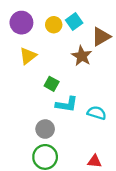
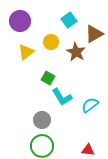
yellow circle: (54, 25) -> (51, 42), moved
cyan L-shape: (67, 104) -> (62, 97), turned 50
cyan semicircle: (97, 113) -> (90, 105), turned -54

